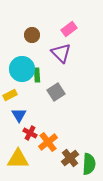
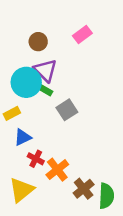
purple triangle: (61, 53) -> (45, 70), moved
green rectangle: (37, 75) -> (44, 89), turned -56
blue triangle: (19, 115) -> (23, 137), turned 35
yellow triangle: (18, 159) -> (21, 190), turned -40

